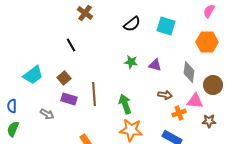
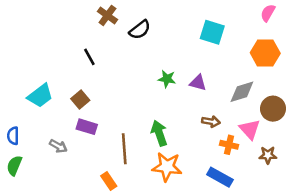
black semicircle: (132, 24) -> (140, 30), moved
gray diamond: (189, 72) -> (242, 92), turned 65
brown line: (94, 94) -> (124, 149), moved
pink triangle: (195, 101) -> (250, 129), turned 42
orange cross: (179, 113) -> (229, 145), turned 32

